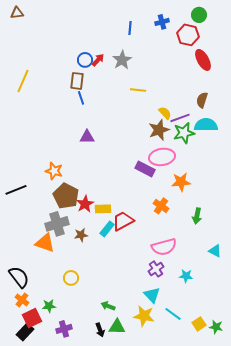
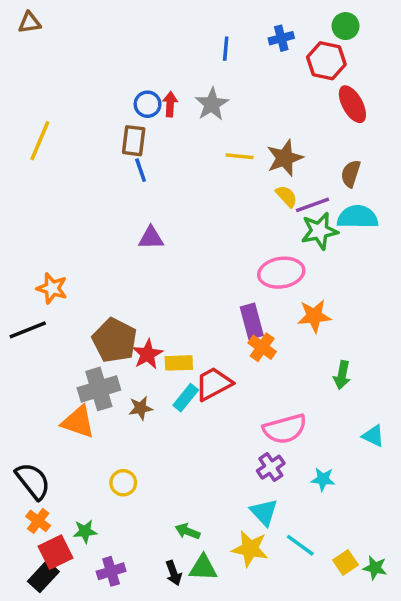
red arrow: (98, 60) -> (170, 104), turned -40
brown star: (159, 130) -> (285, 158), moved
purple rectangle: (145, 169) -> (252, 321), moved, turned 48
orange star: (54, 171) -> (52, 288), moved
orange cross: (161, 206) -> (262, 347), moved

